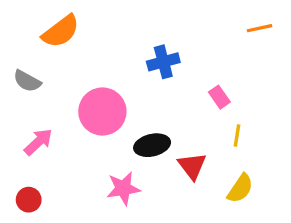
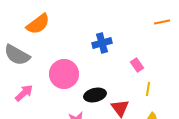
gray semicircle: (27, 81) -> (17, 55), size x1.5

